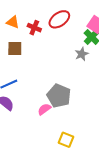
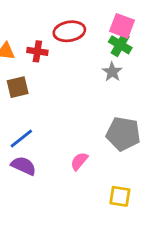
red ellipse: (59, 19) -> (69, 31), turned 40
gray pentagon: (59, 96) -> (123, 134), moved

